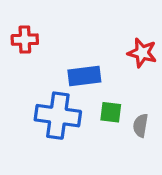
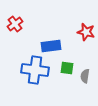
red cross: (25, 40) -> (15, 24), turned -35

